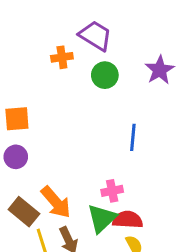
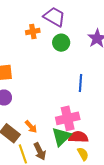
pink cross: (112, 191) -> (68, 118), size x1.6
orange arrow: (56, 202) -> (31, 127), size x0.6

